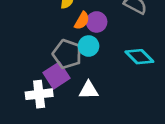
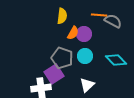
cyan circle: (89, 46) -> (85, 56), moved
white triangle: (89, 90) -> (87, 85), moved, turned -42

